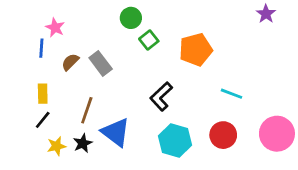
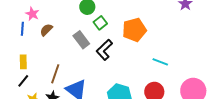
brown semicircle: (70, 62) -> (46, 30), moved
gray rectangle: (101, 63) -> (81, 40), moved
black L-shape: (161, 96) -> (104, 50), moved

